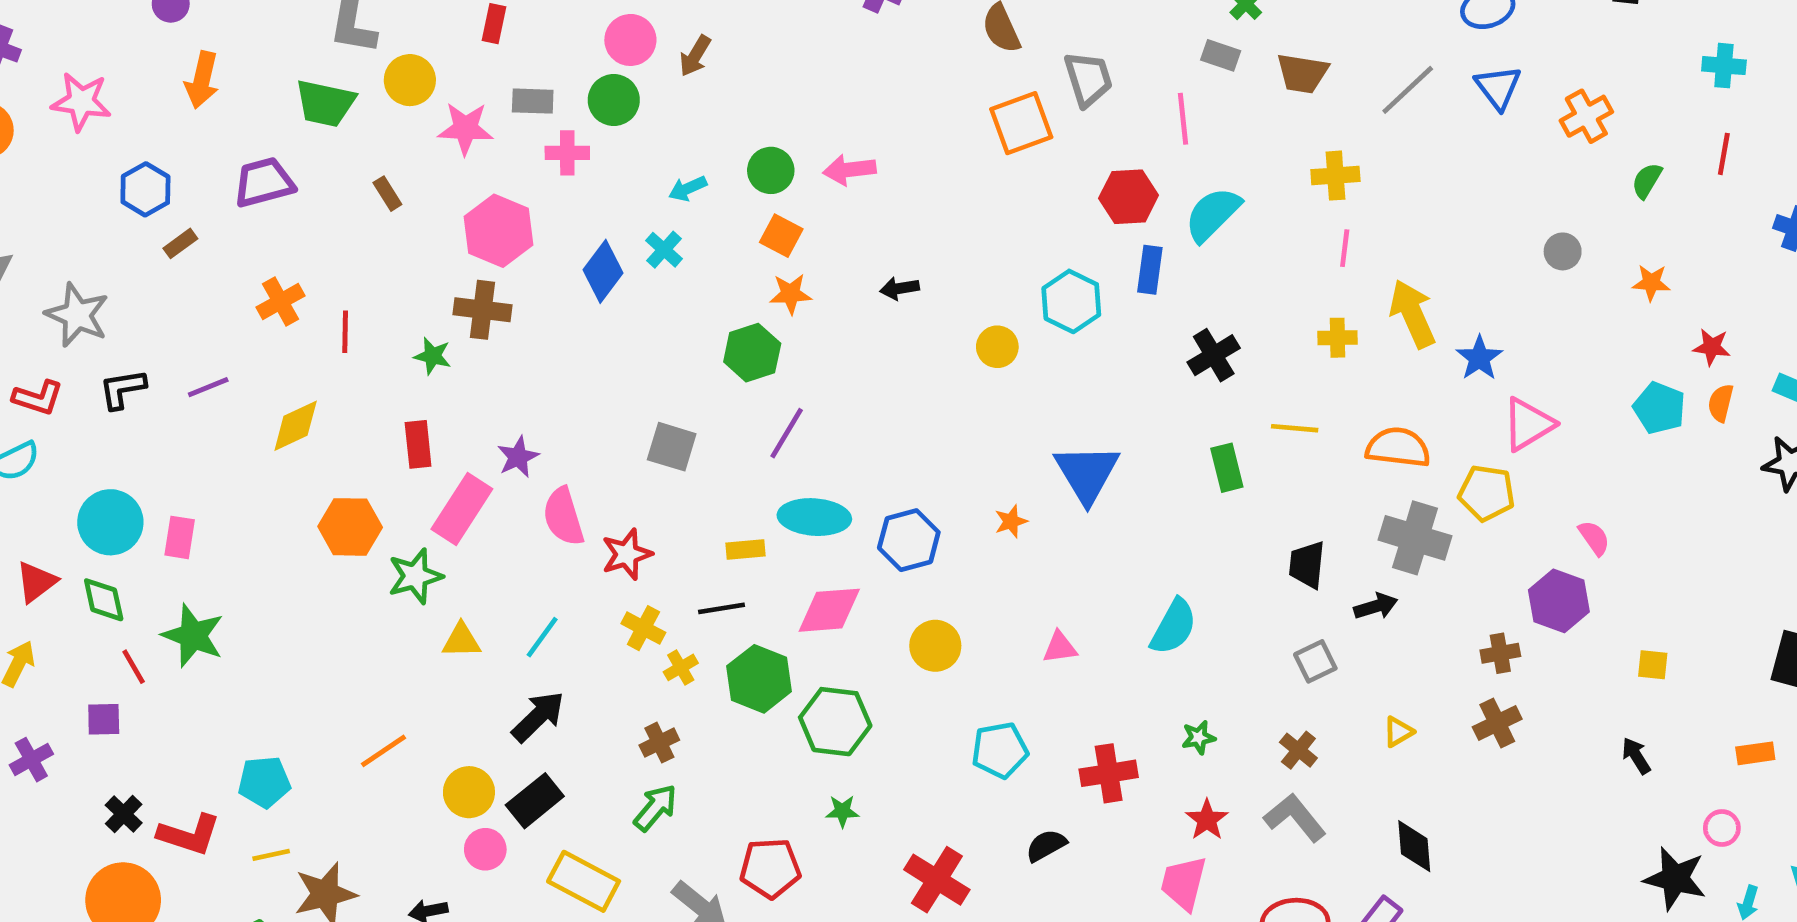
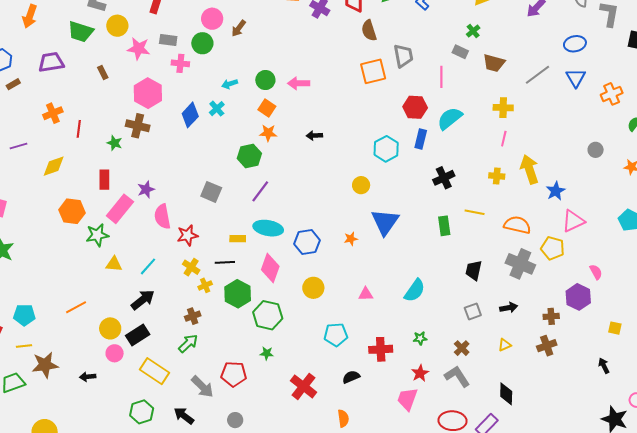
yellow circle: (997, 347) -> (361, 185), moved
black arrow: (1376, 606) -> (509, 308), moved
pink diamond: (829, 610) -> (270, 268), turned -72

